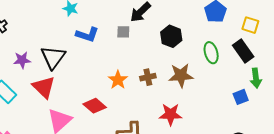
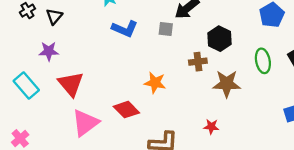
black triangle: (53, 57) -> (54, 16), moved, size x0.6
brown cross: (148, 77) -> (198, 62), moved
orange star: (118, 80) -> (155, 83), turned -30
red star: (171, 114) -> (211, 127), size x0.6

